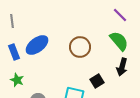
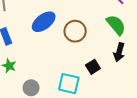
blue ellipse: (37, 45) -> (44, 22), moved

